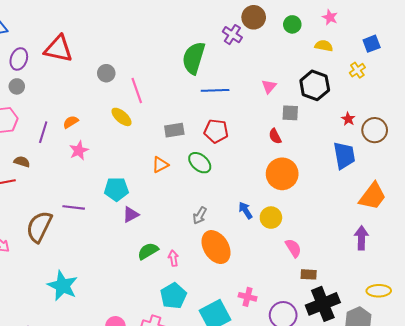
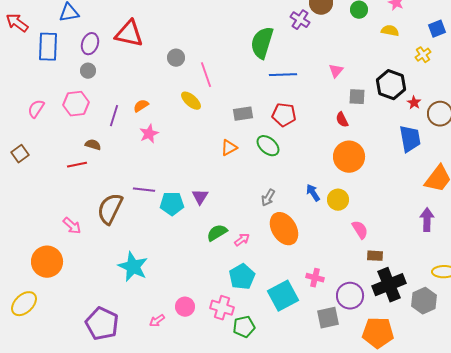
black hexagon: (315, 85) -> (391, 85), moved
cyan pentagon: (116, 189) -> (172, 204), moved
purple triangle: (131, 215) -> (200, 197), turned -30
pink arrow: (173, 258) -> (242, 240), turned 63

